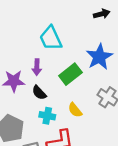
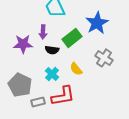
black semicircle: (39, 93) -> (52, 50), moved, turned -40
cyan cross: (47, 116) -> (52, 74), turned 32

